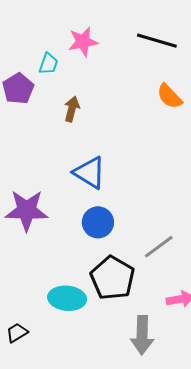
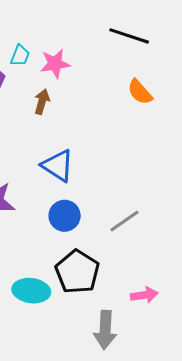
pink star: (83, 42) -> (55, 64), moved
gray line: (159, 247) -> (125, 221), moved

